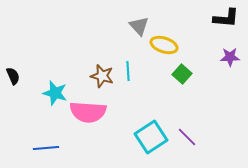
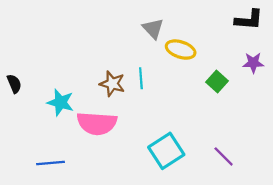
green square: (182, 74) -> (217, 81), moved
purple line: (187, 137) -> (224, 156), moved

